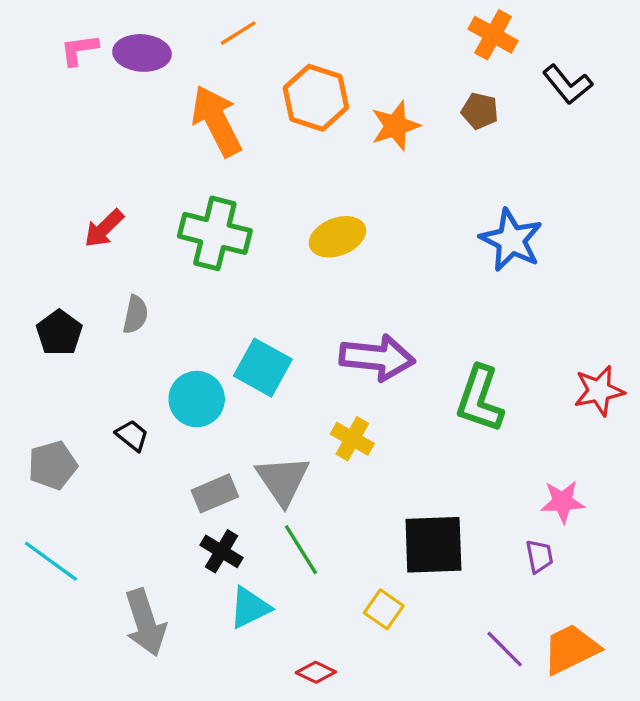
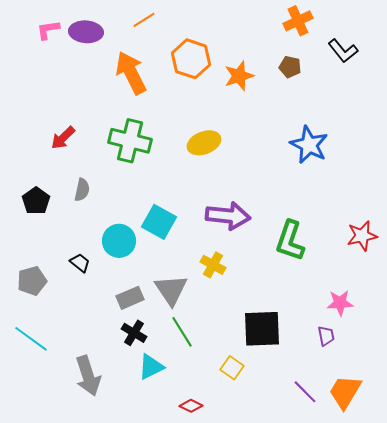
orange cross: (493, 35) -> (298, 21), turned 36
orange trapezoid: (571, 649) -> (345, 392), turned -33

